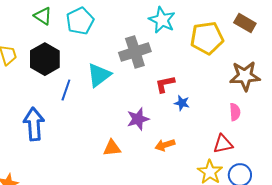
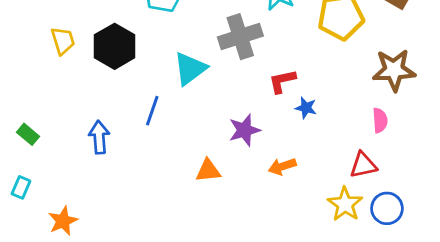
blue line: (66, 90) -> (152, 111), moved
blue arrow: (34, 124) -> (99, 137), size x0.7

